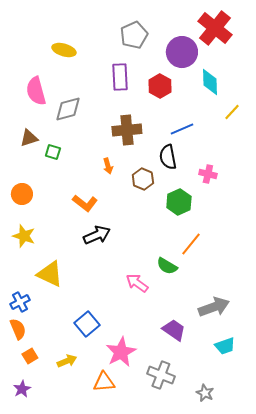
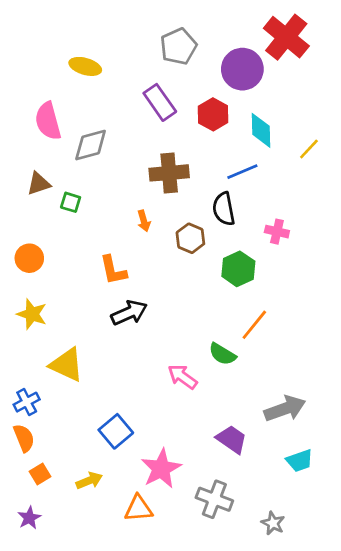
purple rectangle: (120, 77) -> (160, 102), turned -32
cyan diamond: (210, 82) -> (261, 130), moved
orange L-shape: (85, 203) -> (113, 270), turned 40

